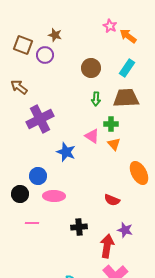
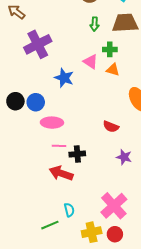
orange triangle: (114, 144) -> (113, 70), turned -32
black circle: (20, 194) -> (15, 101), moved
pink line: (32, 223) -> (59, 146), moved
red arrow: (107, 246) -> (61, 173), moved, turned -80

